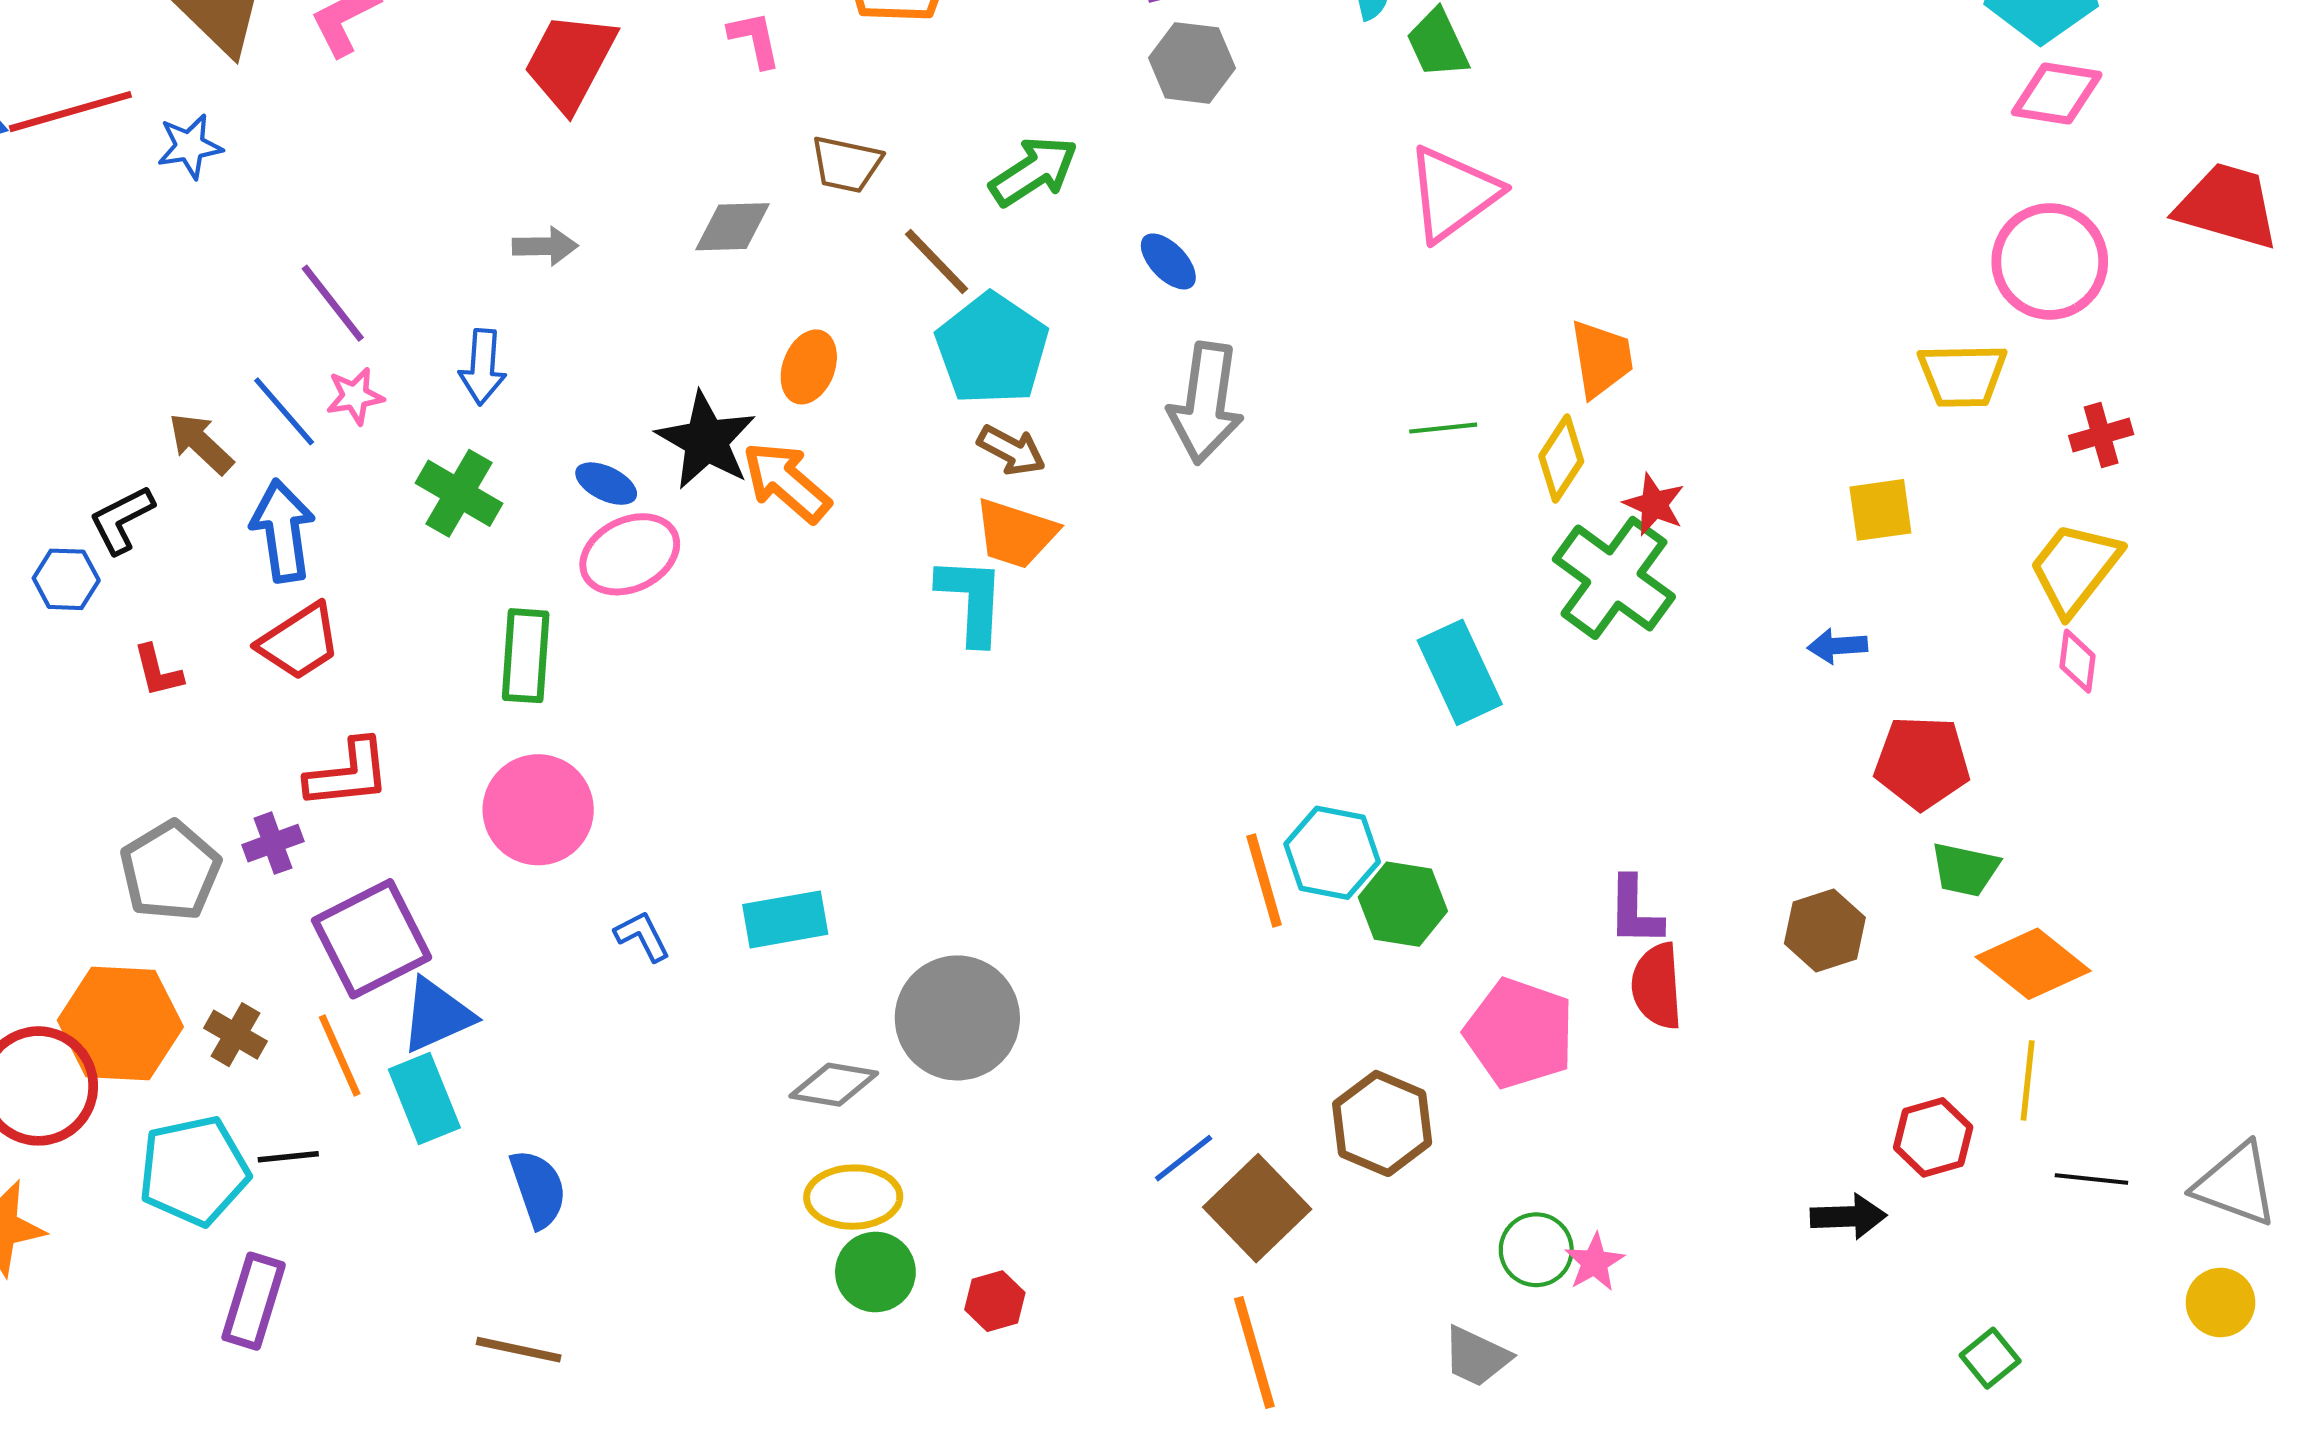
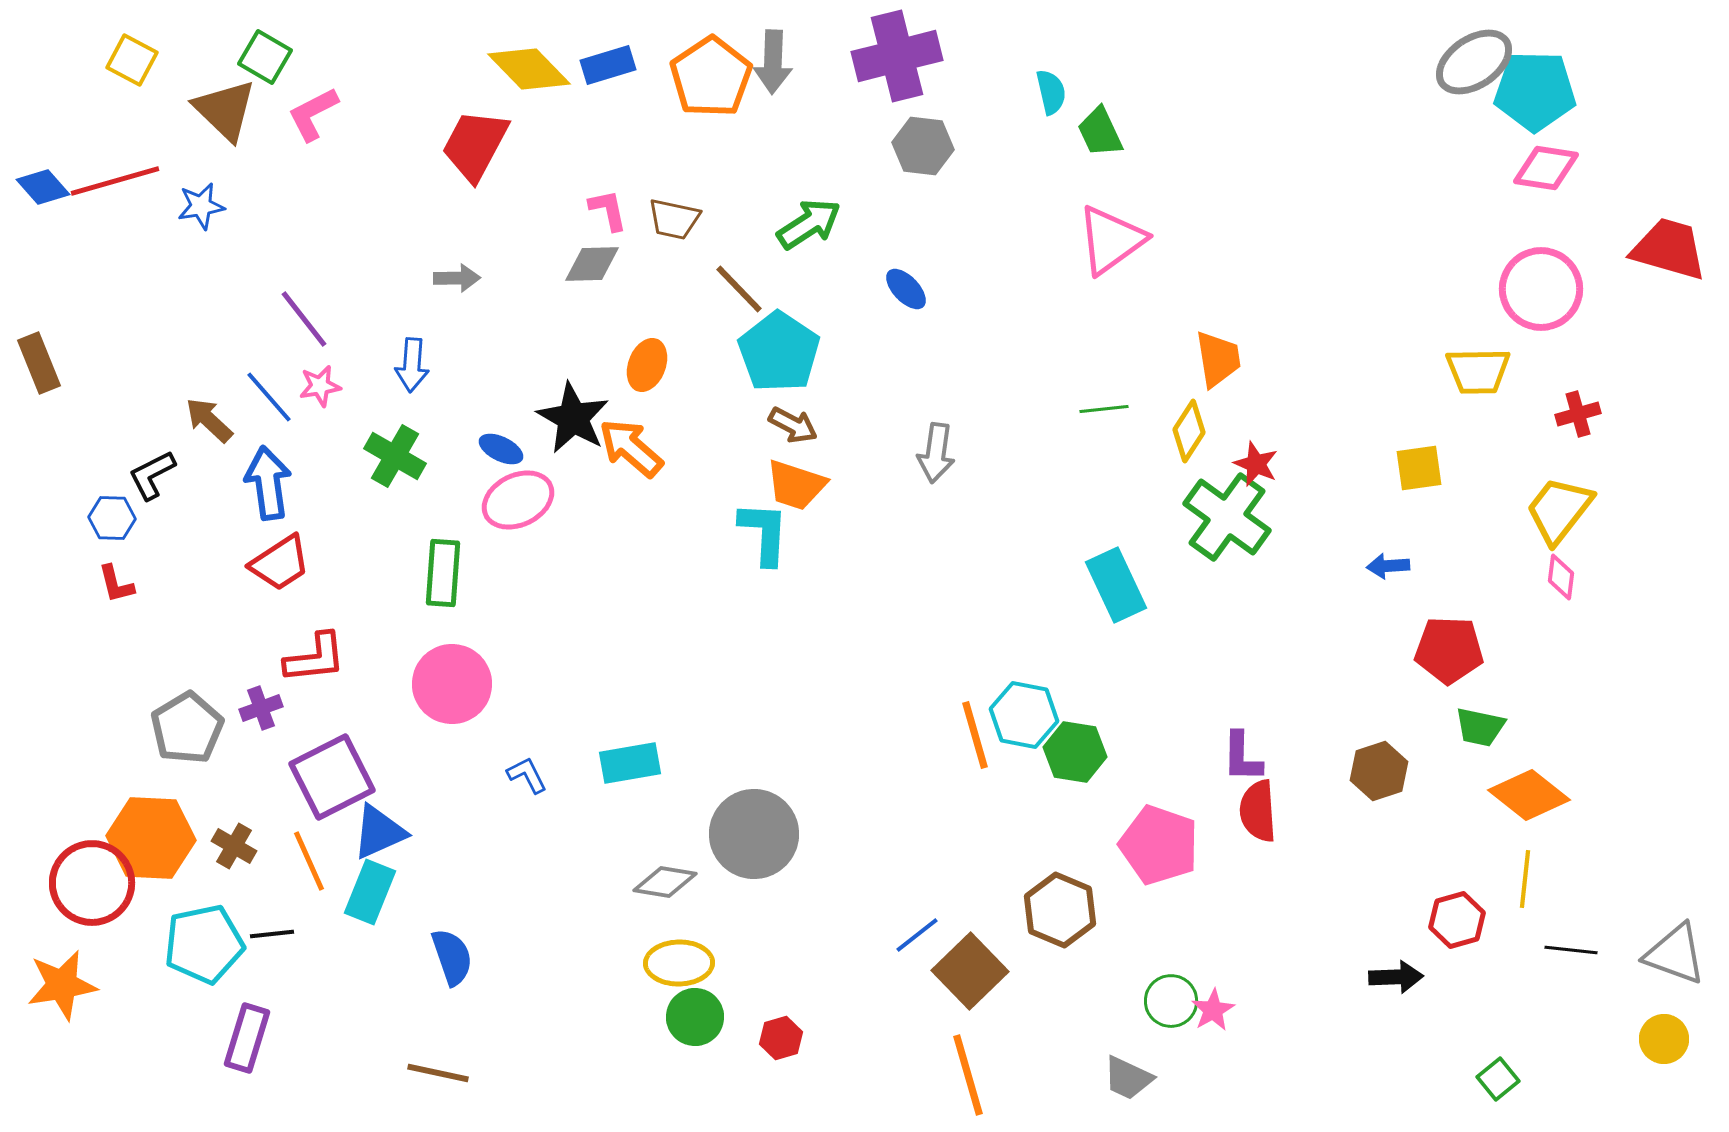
pink L-shape: (755, 39) -> (608, 210), moved
gray arrow: (1206, 403) -> (936, 453), moved, size x0.7
red L-shape: (158, 671) -> (116, 584), moved
cyan rectangle: (424, 1098) -> (370, 892), turned 44

